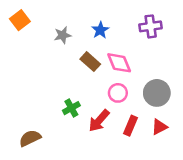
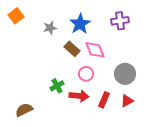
blue star: (100, 30) -> (80, 24), size x1.5
pink circle: (118, 93) -> (86, 74), moved
red arrow: (99, 121) -> (79, 96), turned -126

